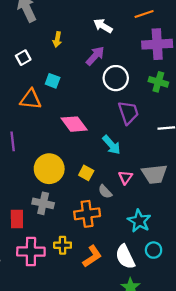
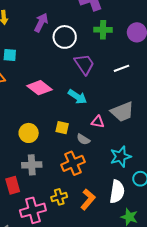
yellow circle: (49, 169) -> (29, 133), size x0.7
pink triangle: (125, 177) -> (98, 122), turned -40
cyan star: (139, 221) -> (121, 157), turned -30
white semicircle: (125, 257) -> (117, 192), turned -130

